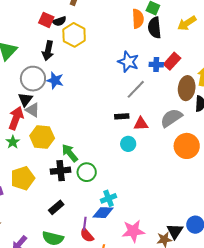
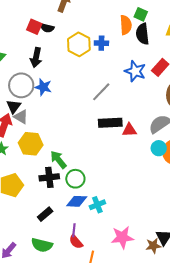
black semicircle: (59, 21) -> (47, 28), turned 32
yellow hexagon: (74, 35) -> (79, 44), moved
blue star: (128, 62) -> (135, 71), moved
blue cross: (156, 65) -> (101, 43), moved
gray line: (136, 89) -> (101, 92), moved
black rectangle: (122, 116) -> (110, 123), size x1.6
cyan circle: (128, 144) -> (159, 148), moved
blue diamond: (103, 213) -> (77, 201), moved

